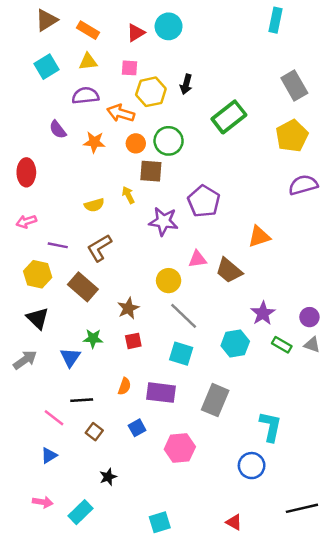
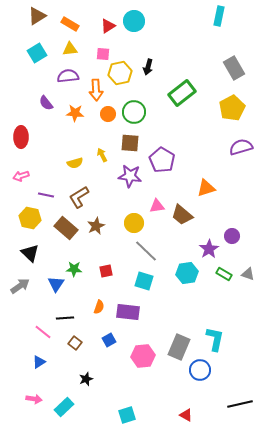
orange arrow: (121, 113) -> (96, 90), turned -110
brown square: (151, 171) -> (130, 143), moved
brown star: (128, 308) -> (96, 226), moved
purple circle: (309, 317) -> (232, 236), moved
gray rectangle: (215, 400) -> (179, 347), moved

